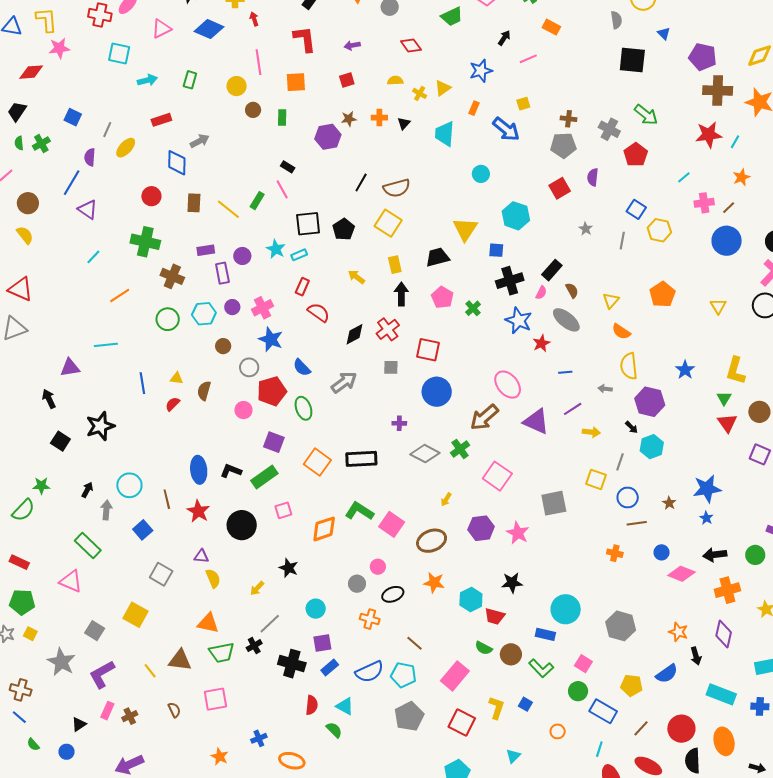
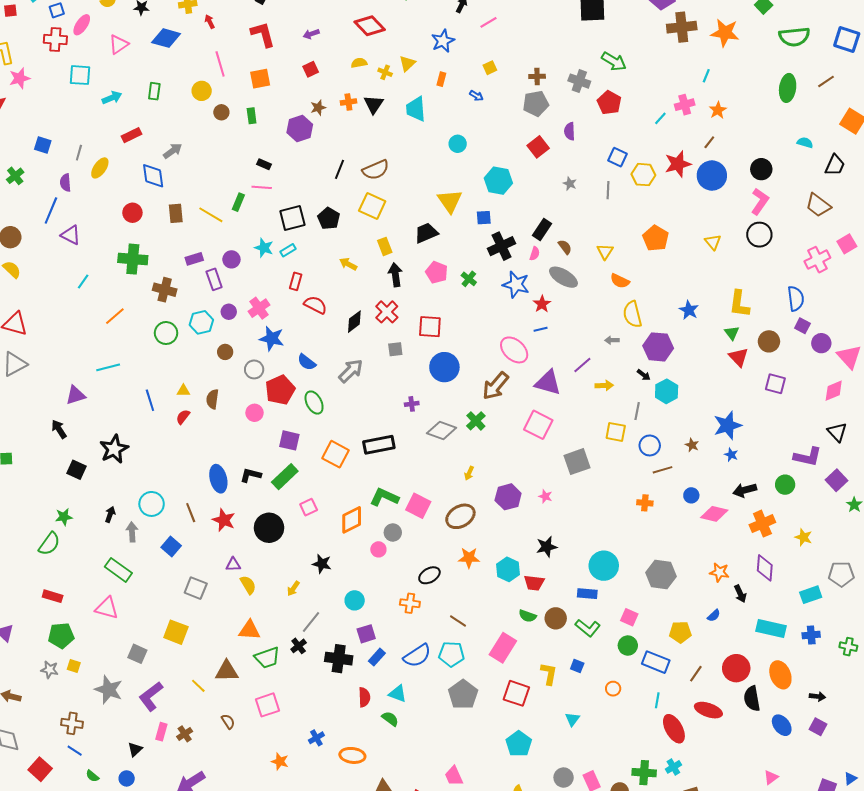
red diamond: (411, 46) -> (370, 26), size x1.4
black triangle: (404, 123) -> (374, 104), size x1.5
blue arrow: (506, 129) -> (476, 96), size x0.5
red star: (709, 135) -> (678, 164), moved
pink line: (282, 189) -> (262, 187), turned -48
pink cross: (704, 203) -> (685, 105), moved
blue line: (565, 372) -> (541, 329), moved
pink square: (497, 476) -> (538, 425), moved
pink star: (518, 533) -> (545, 496), size x0.6
pink circle: (378, 567) -> (378, 549), moved
gray circle: (357, 584) -> (393, 533), moved
blue semicircle: (667, 674) -> (714, 616), size x0.6

